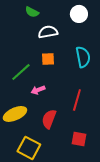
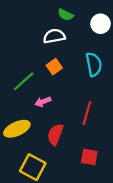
green semicircle: (32, 12) -> (66, 15), moved
white circle: (79, 14) -> (101, 24), moved
orange square: (48, 59) -> (54, 67), turned -32

